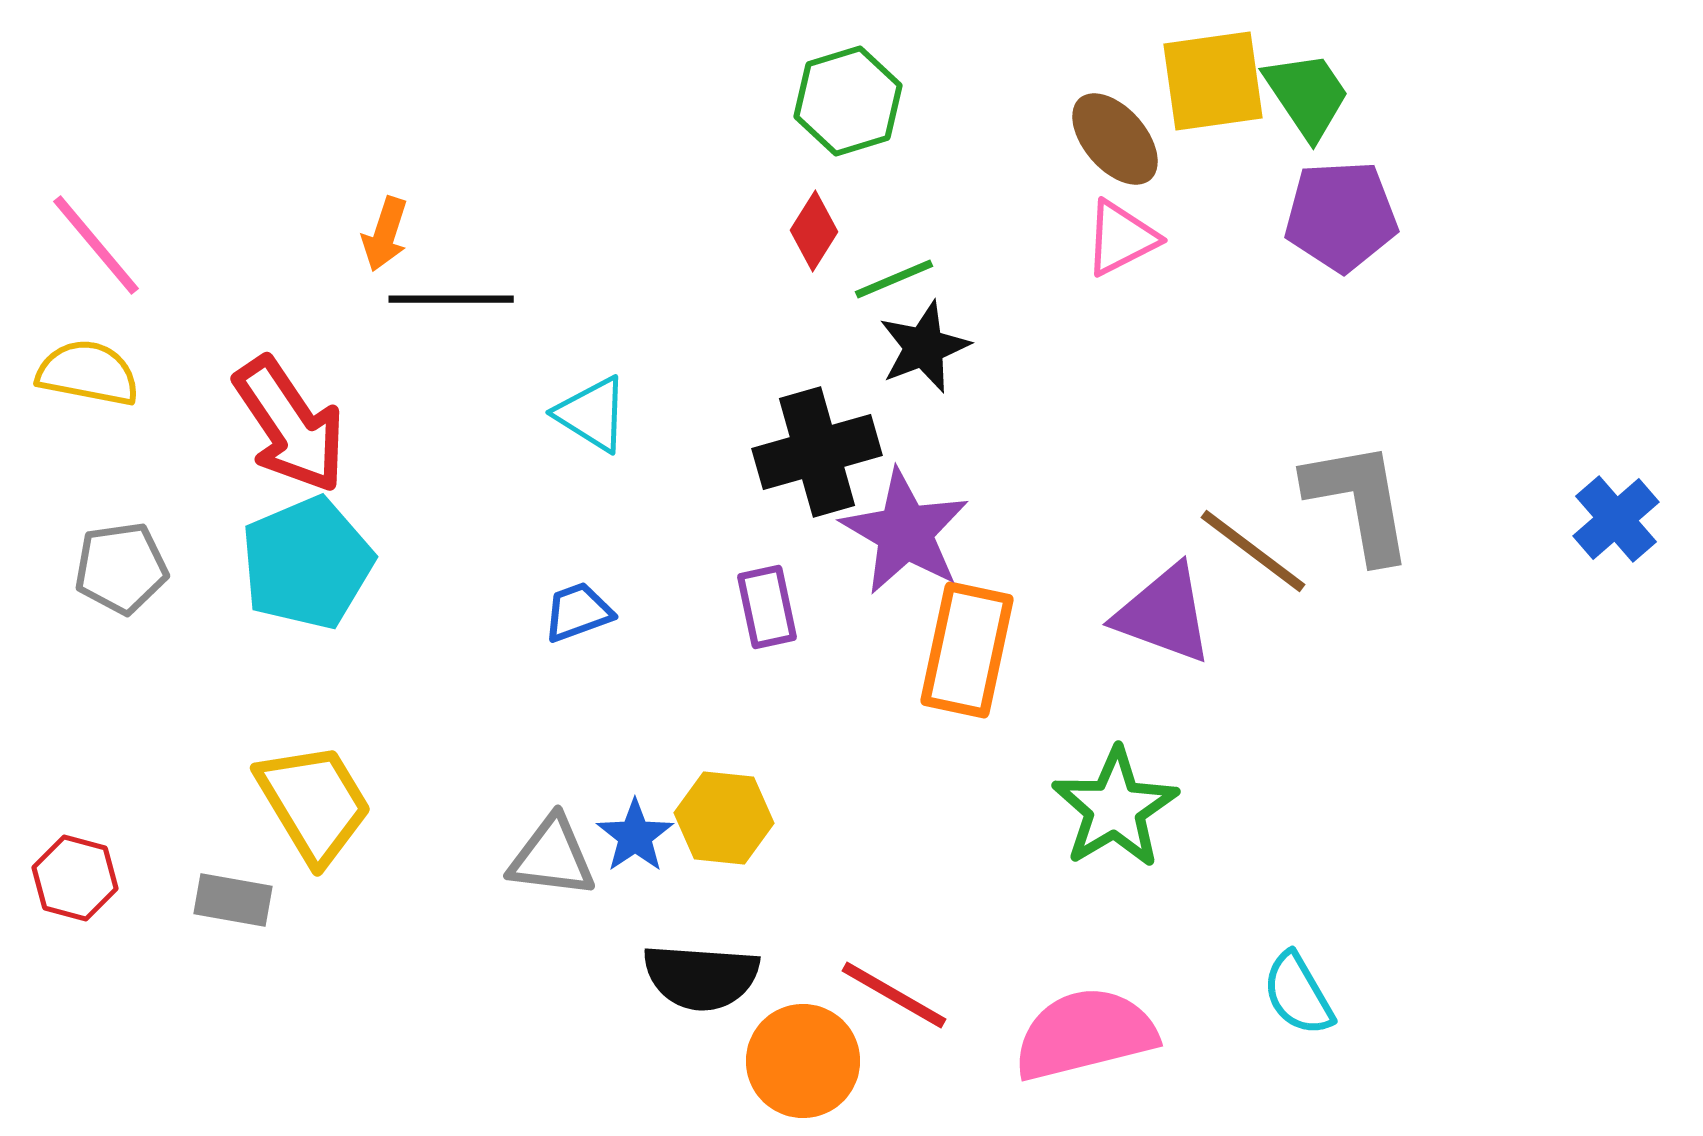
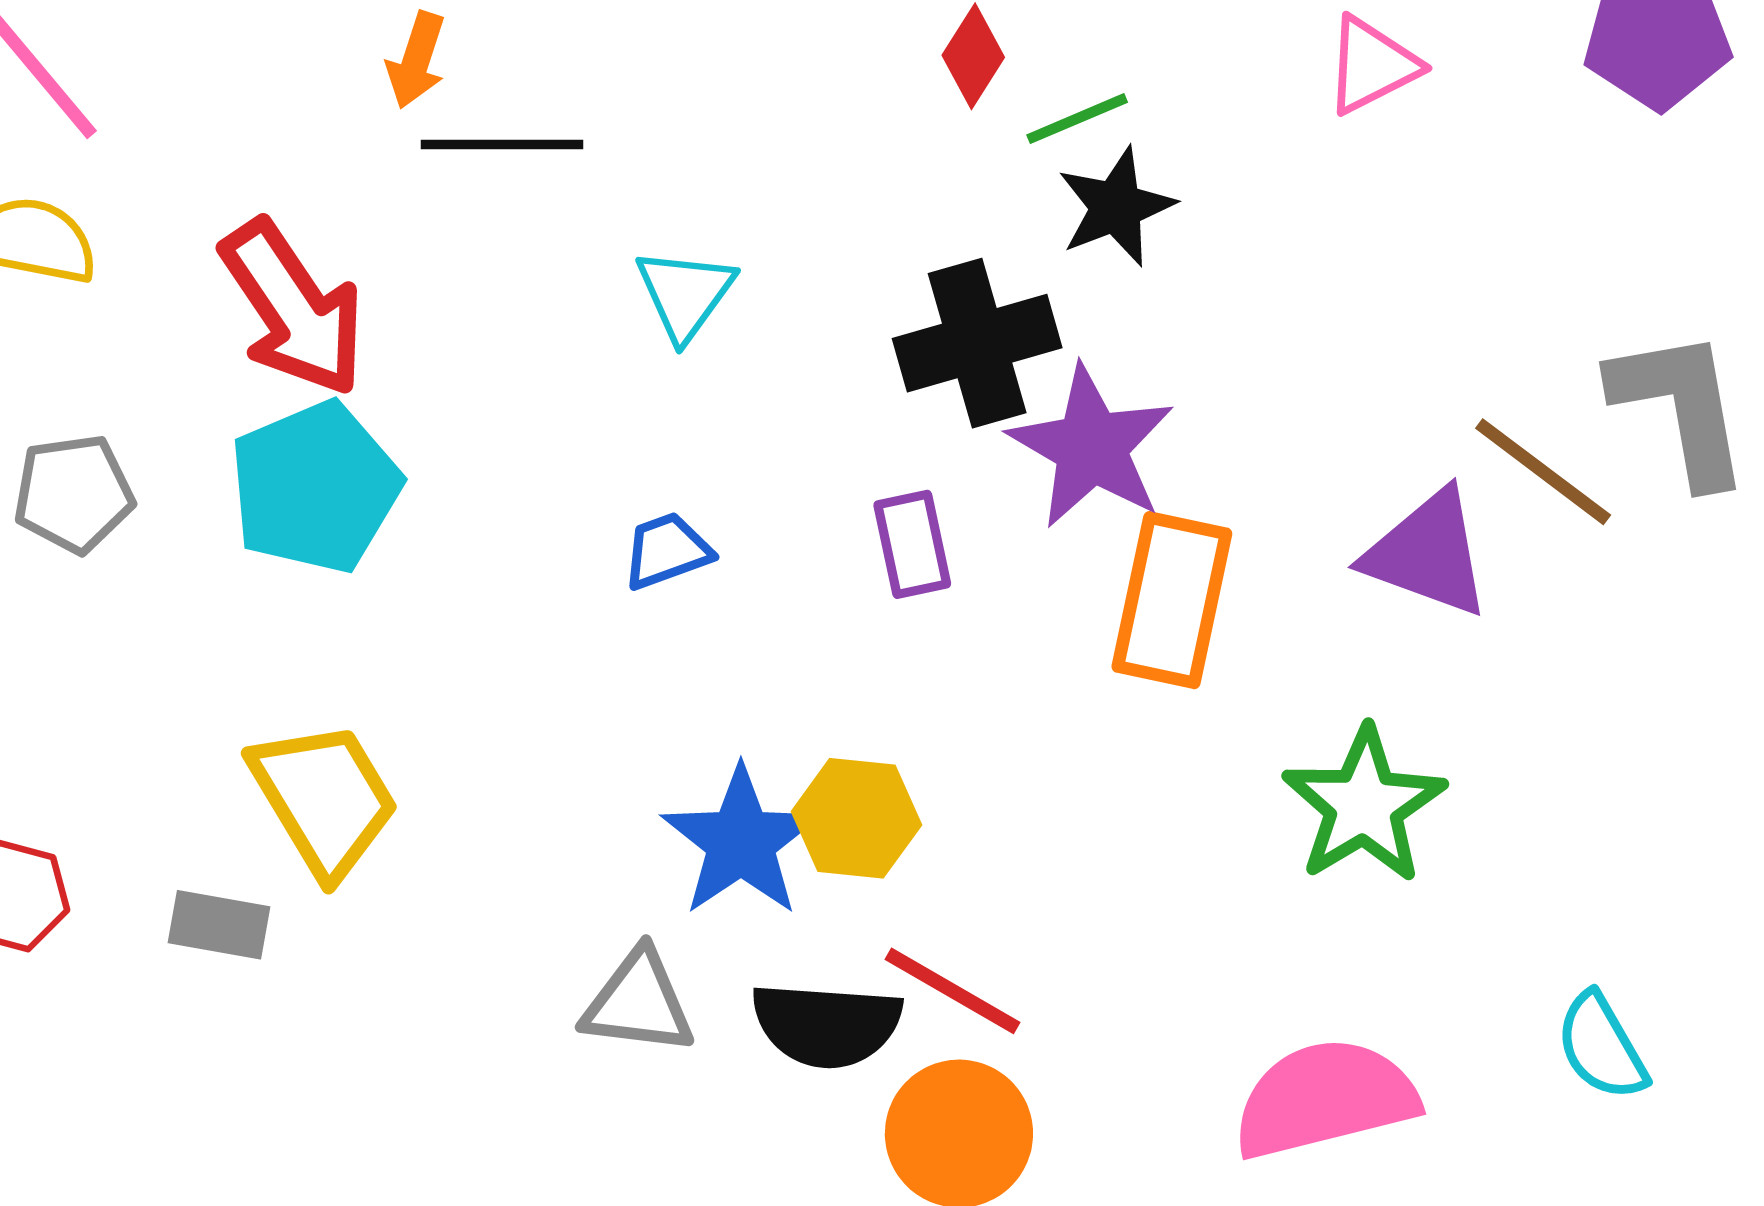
cyan triangle: (592, 414) -> (685, 294), turned 34
blue star: (635, 836) -> (741, 842), size x1.6
gray triangle: (552, 857) -> (638, 1003), moved
red line: (894, 995) -> (952, 991), moved

